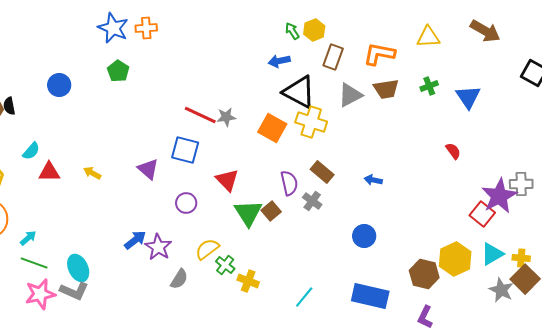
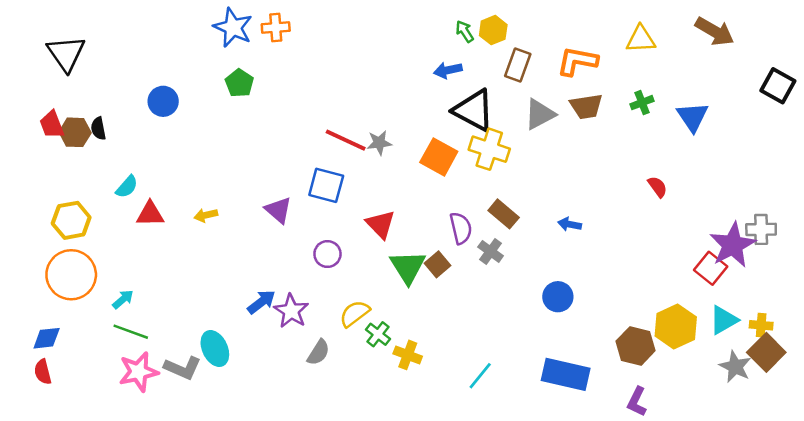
red semicircle: (453, 151) -> (658, 187), moved
yellow arrow: (92, 173) -> (206, 215), turned -42
cyan ellipse: (78, 268) -> (215, 349), moved

